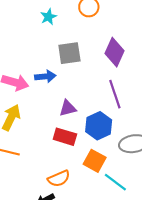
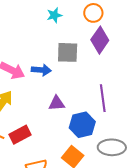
purple diamond: (114, 52) -> (100, 40), moved
red rectangle: (65, 137) -> (20, 135), moved, turned -55

